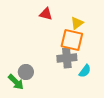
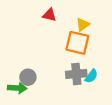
gray cross: (67, 58) -> (76, 74), moved
green arrow: (16, 82) -> (17, 88), turned -42

